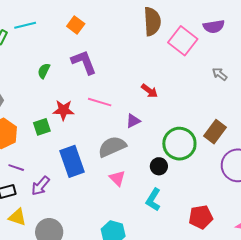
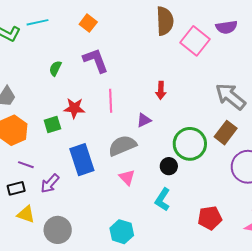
gray arrow: (220, 74) -> (230, 96), moved, size x2.0
red arrow: (149, 91) -> (161, 90), turned 54
pink line: (100, 102) -> (111, 101), turned 70

